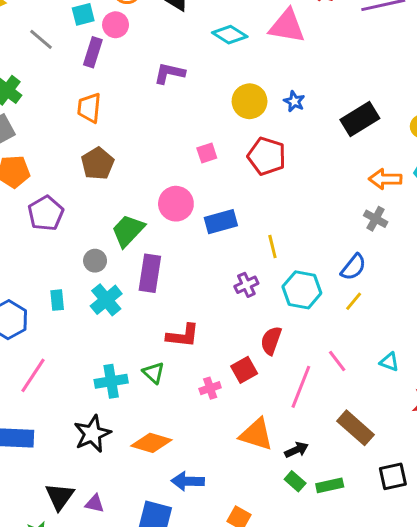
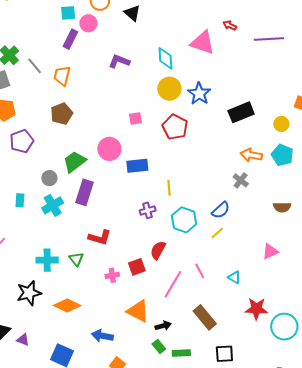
cyan diamond: (230, 35) -> (165, 58), moved, turned 45
gray line: (41, 39) -> (35, 66), moved
blue star: (294, 101) -> (199, 94), size x1.6
blue arrow: (188, 481) -> (102, 336), moved

